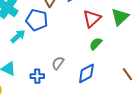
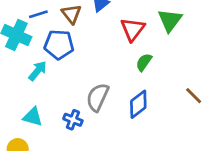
gray semicircle: (58, 63) -> (98, 97), size x1.5
blue cross: (37, 76) -> (73, 120), turned 32

